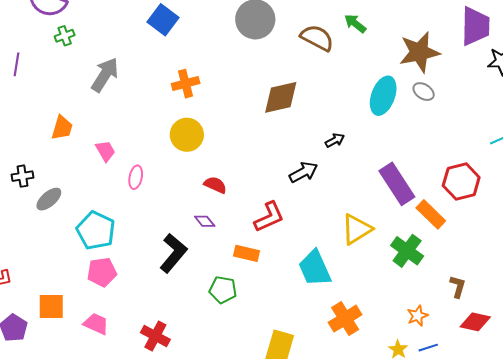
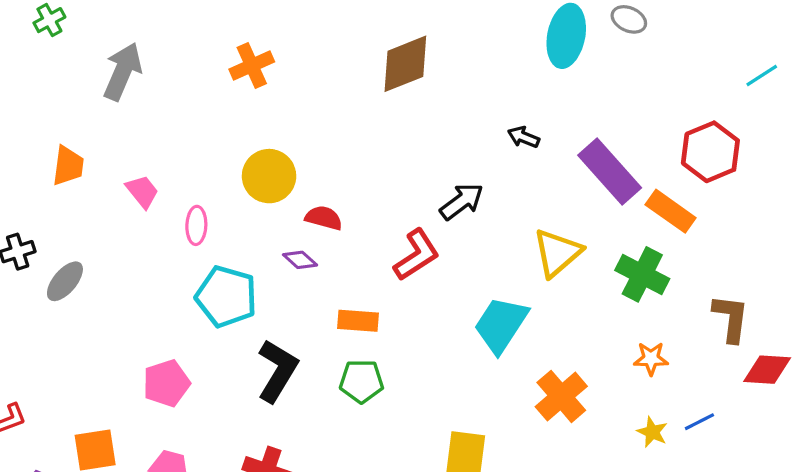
yellow circle: (187, 135) -> (269, 176), moved
black arrow: (335, 140) -> (523, 137), moved, turned -120
black arrow: (303, 172) -> (462, 202), moved
purple diamond: (205, 221) -> (300, 260), moved
cyan pentagon: (96, 230) -> (226, 297), moved
black L-shape: (173, 253) -> (277, 371), moved
orange rectangle: (247, 253) -> (358, 321), moved
cyan trapezoid: (315, 268) -> (501, 325), turned 66
brown L-shape: (458, 286) -> (731, 318), size x1.4
orange star: (417, 316) -> (651, 359), moved, turned 30

